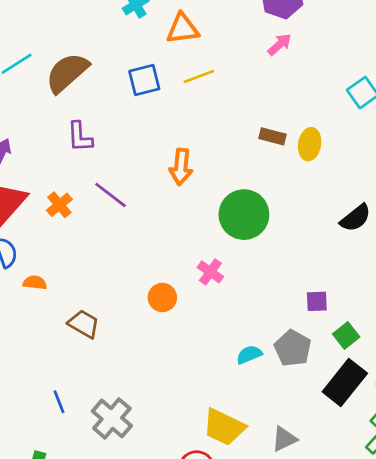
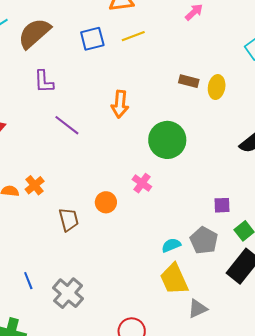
orange cross: (59, 205) -> (35, 185), moved
brown trapezoid: (84, 324) -> (69, 220), moved, turned 45
yellow trapezoid: (224, 427) -> (174, 279), moved, turned 40

